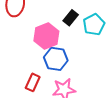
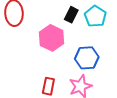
blue hexagon: (56, 59) -> (87, 58), moved

